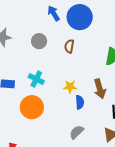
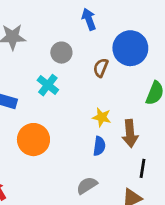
blue circle: (80, 17) -> (130, 48), moved
cyan cross: (36, 79) -> (48, 85), moved
yellow star: (70, 87) -> (102, 117), moved

